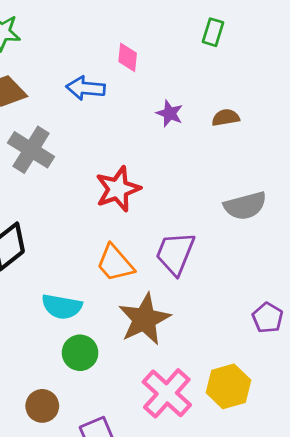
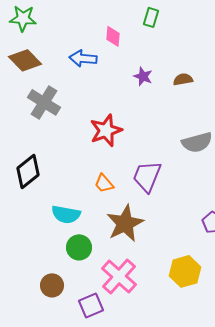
green rectangle: (213, 32) -> (151, 17), moved
orange trapezoid: (115, 263) -> (104, 183), size x0.7
pink cross: (167, 393) -> (119, 276), moved

